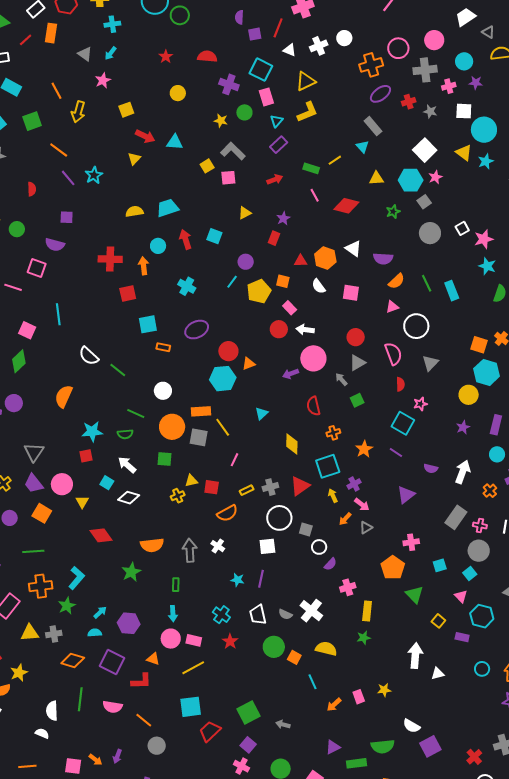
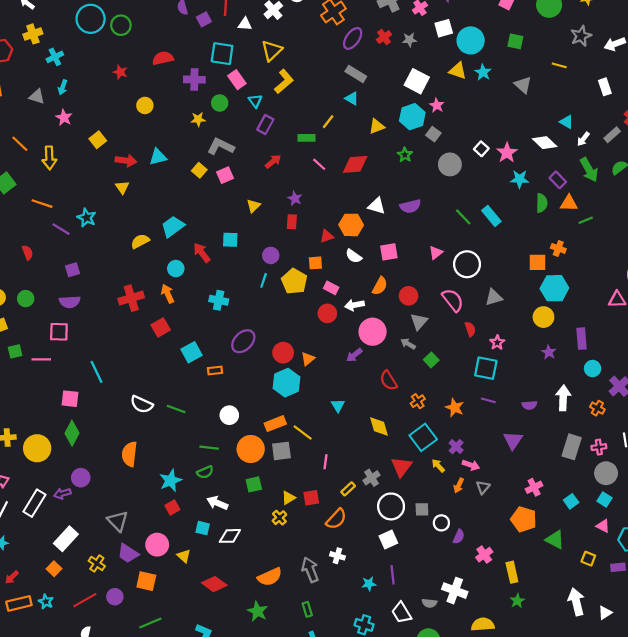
orange semicircle: (396, 281) -> (380, 286), moved
gray triangle: (430, 363) -> (494, 297), turned 48

